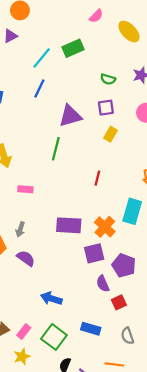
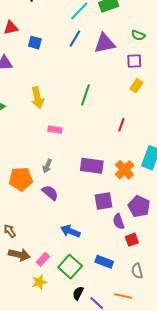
purple triangle: (70, 116) -> (105, 43), moved
purple square: (94, 253) -> (103, 201), moved

